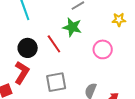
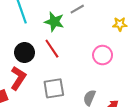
green star: (72, 27) -> (54, 22), moved

